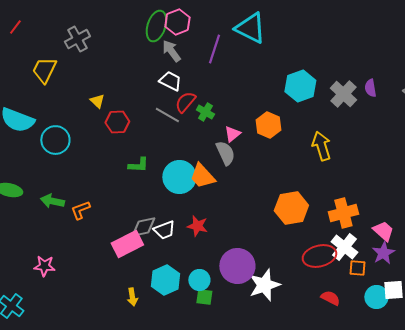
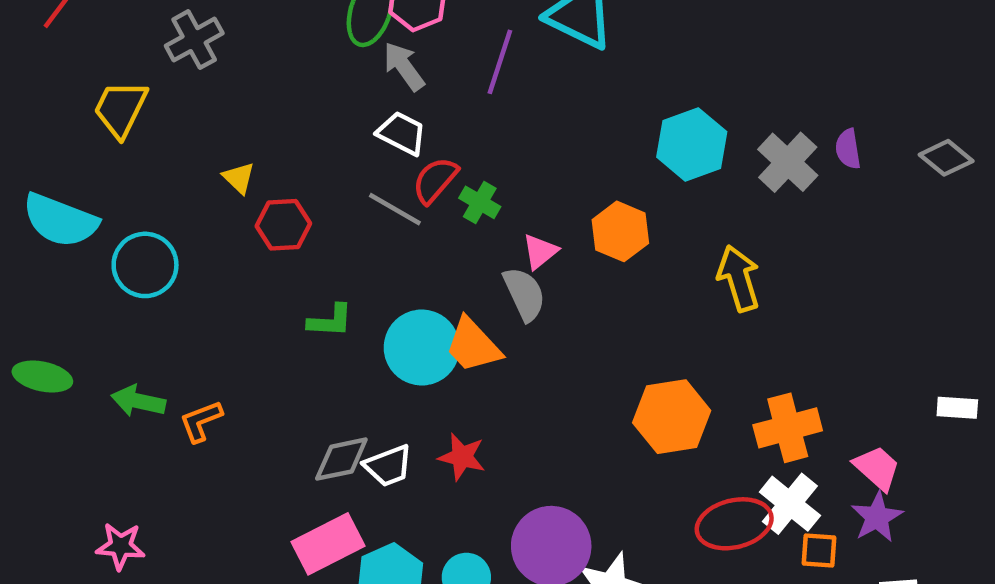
pink rectangle: (127, 244) -> (328, 544), moved

